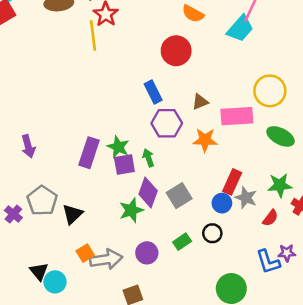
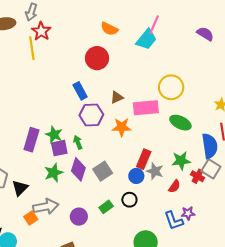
green star: (131, 210) -> (54, 173), moved
gray arrow: (106, 259) -> (46, 207), moved

